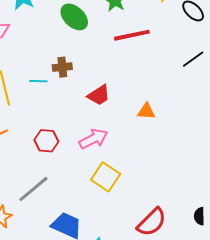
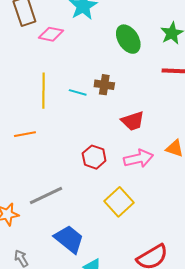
pink arrow: (93, 139) -> (139, 158), moved
red hexagon: (46, 141) -> (94, 157), moved

